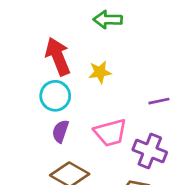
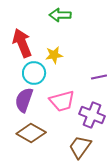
cyan circle: (55, 96) -> (34, 73), moved
purple semicircle: (60, 131) -> (24, 100), size x1.4

